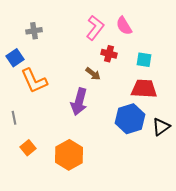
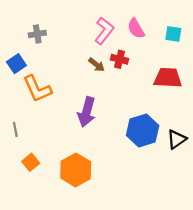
cyan square: (144, 60) -> (173, 34), moved
brown arrow: (93, 74) -> (96, 65), moved
red trapezoid: (144, 89) -> (168, 78), moved

